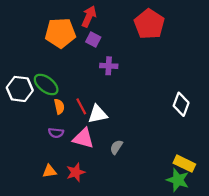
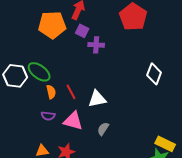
purple cross: (109, 66) -> (96, 45), moved
white diamond: (181, 104) -> (154, 74), moved
white triangle: (98, 114) -> (97, 99), moved

